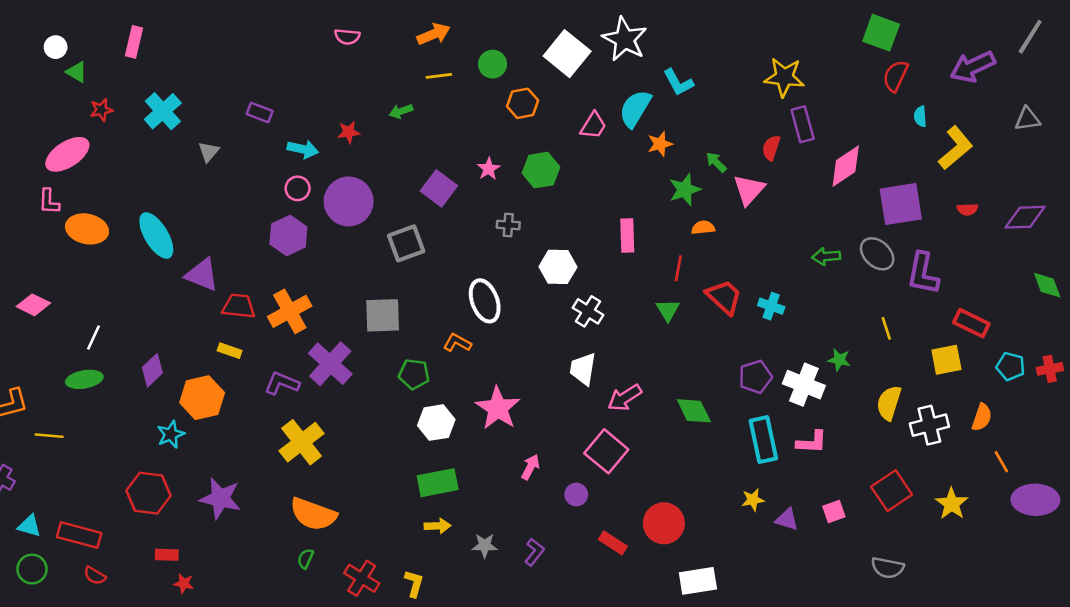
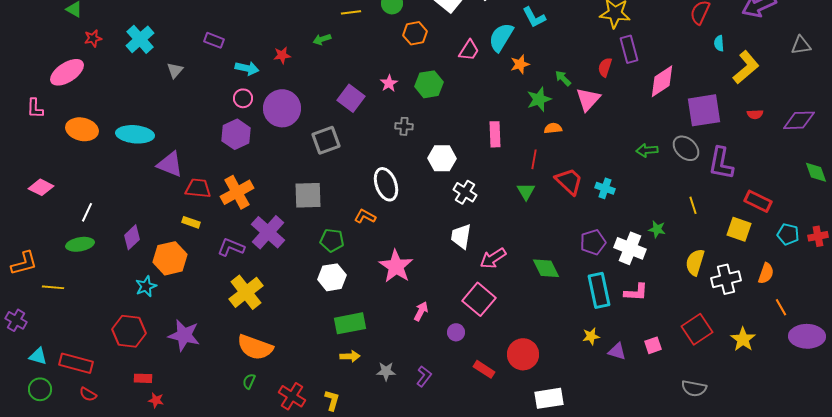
pink L-shape: (49, 201) -> (35, 108), moved
cyan ellipse: (156, 235) -> (135, 134), turned -54
yellow square: (946, 360) -> (739, 229), turned 30
white hexagon: (436, 423) -> (332, 277), moved

